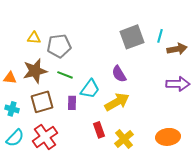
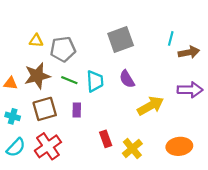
gray square: (132, 37) -> (121, 40), moved
cyan trapezoid: (90, 89) -> (95, 81), moved, turned -40
yellow arrow: (117, 102) -> (150, 106), moved

